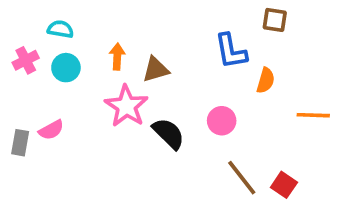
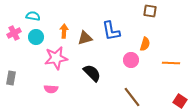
blue L-shape: (231, 51) -> (111, 31), moved
pink star: (126, 106) -> (56, 58), moved, turned 30
pink circle: (222, 121) -> (131, 60), moved
pink semicircle: (51, 130) -> (51, 89), moved, turned 32
red square: (284, 185) -> (180, 101), moved

